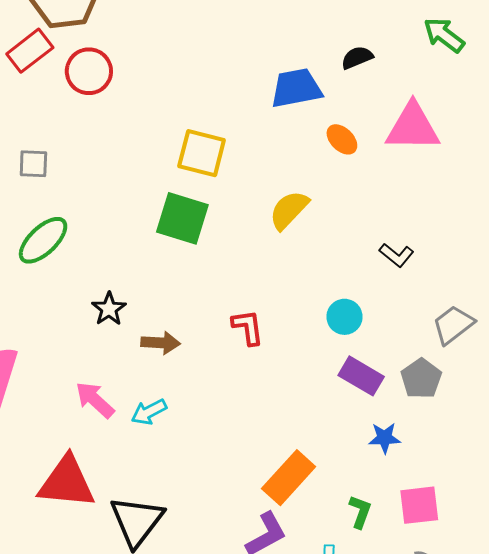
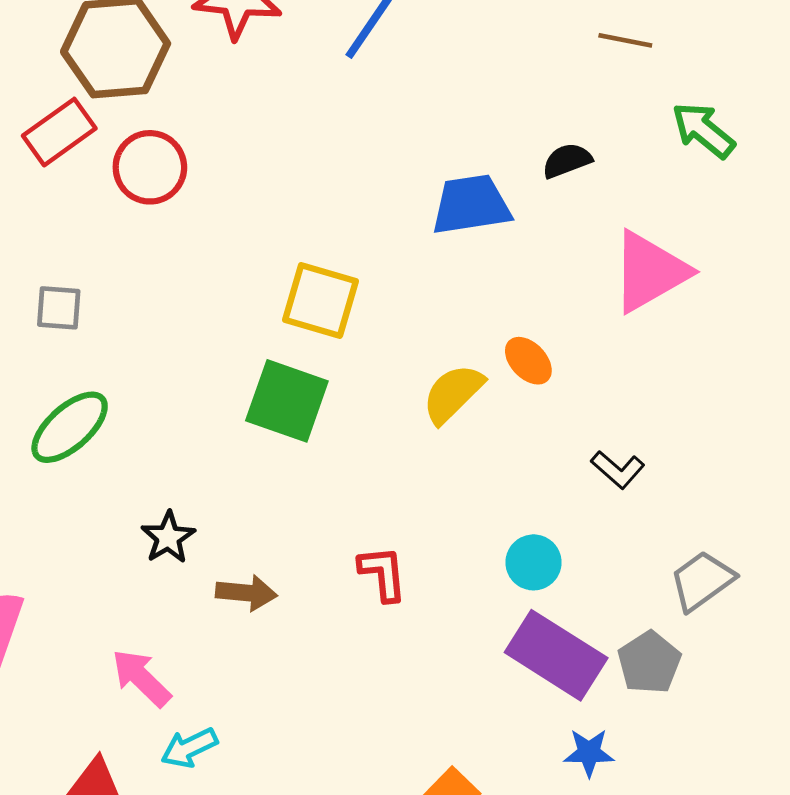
pink triangle: (413, 127) -> (650, 272), turned -32
orange ellipse: (342, 139) -> (528, 361), moved
purple rectangle: (361, 376) -> (556, 655), size x1.4
cyan arrow: (149, 412) -> (189, 748), moved

